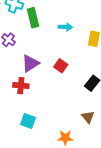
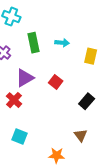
green rectangle: (33, 18) -> (34, 43), moved
red cross: (21, 86) -> (14, 100), turned 35

